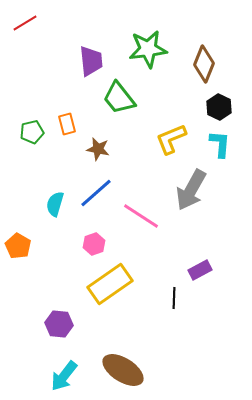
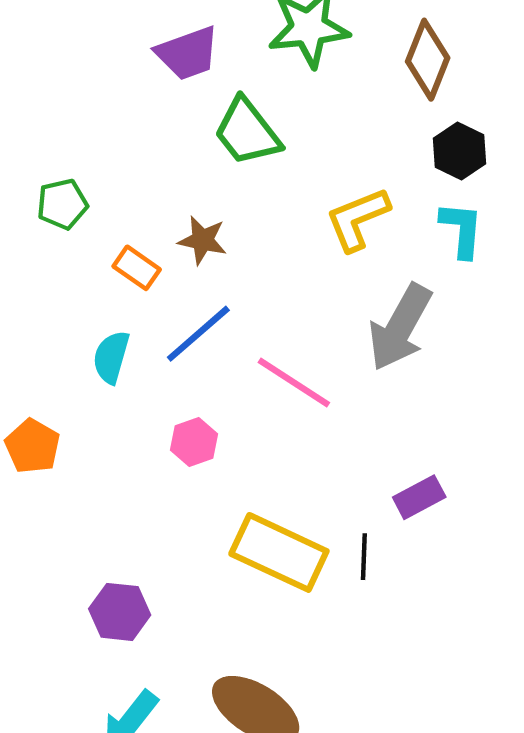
purple trapezoid: (91, 61) -> (188, 53), turned 76
orange rectangle: (67, 124) -> (137, 268), moved, turned -40
yellow rectangle: (110, 284) -> (279, 552), moved, turned 60

